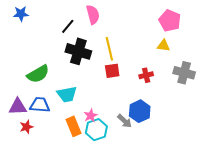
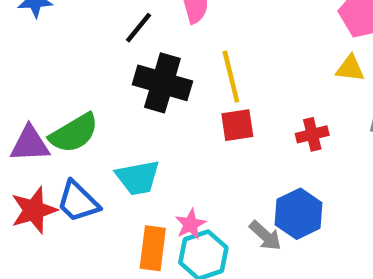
blue trapezoid: (40, 105) -> (78, 202), turned -140
purple triangle: (18, 107) -> (30, 144), moved
orange rectangle: (73, 126) -> (153, 248), turned 30
red star: (26, 127) -> (34, 210), moved, size x1.5

